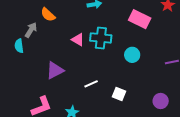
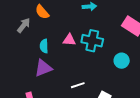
pink triangle: (78, 40) -> (69, 40), turned -32
cyan semicircle: (19, 46) -> (44, 46), moved

